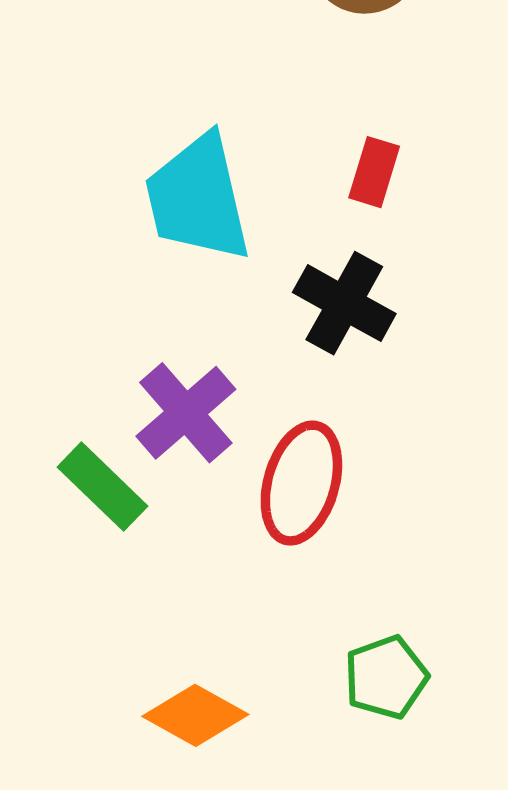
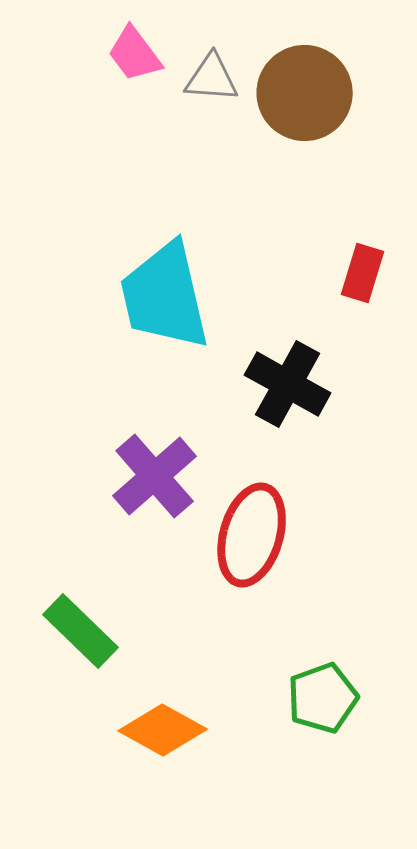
red rectangle: (374, 172) -> (363, 273), moved
green rectangle: (102, 487) -> (81, 631), moved

